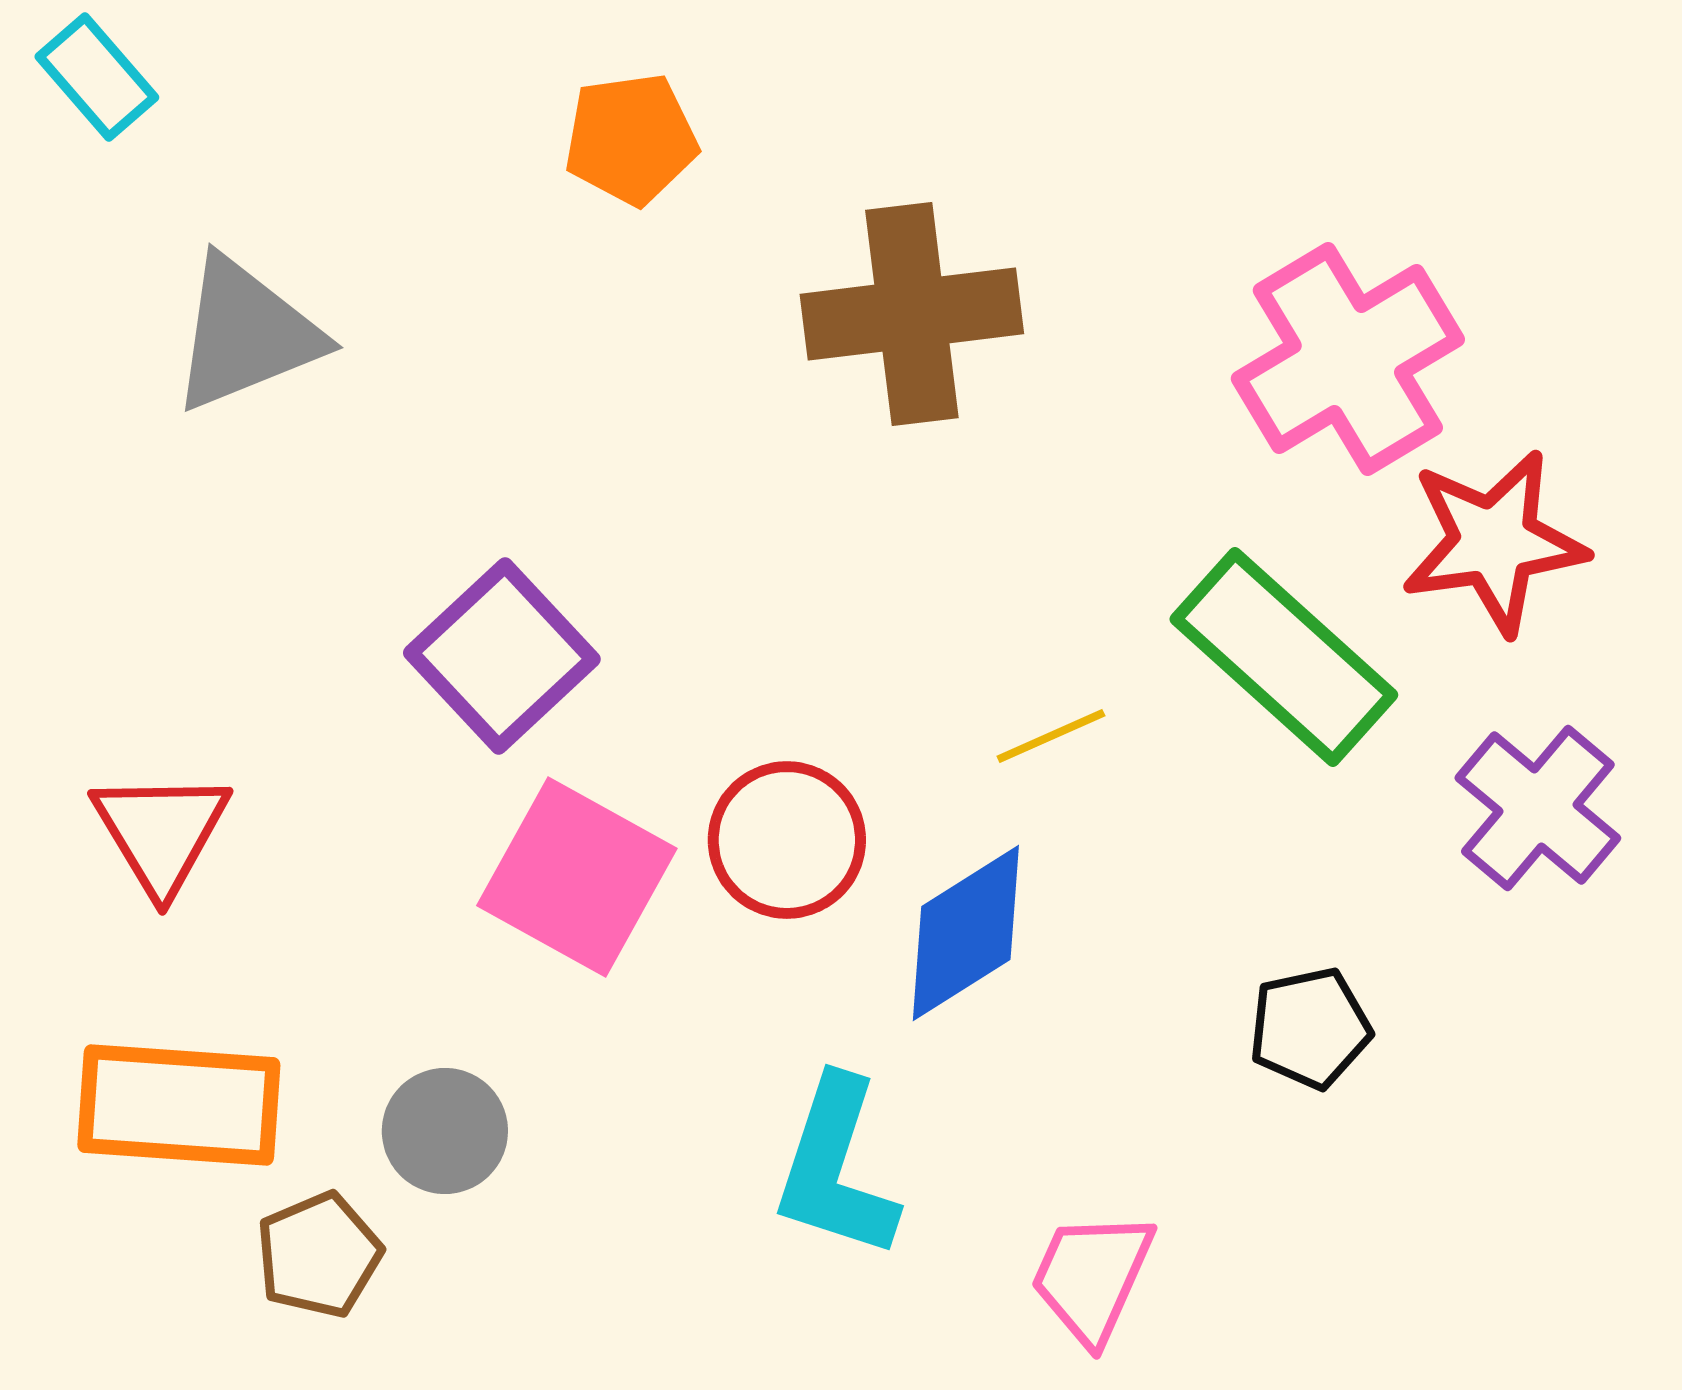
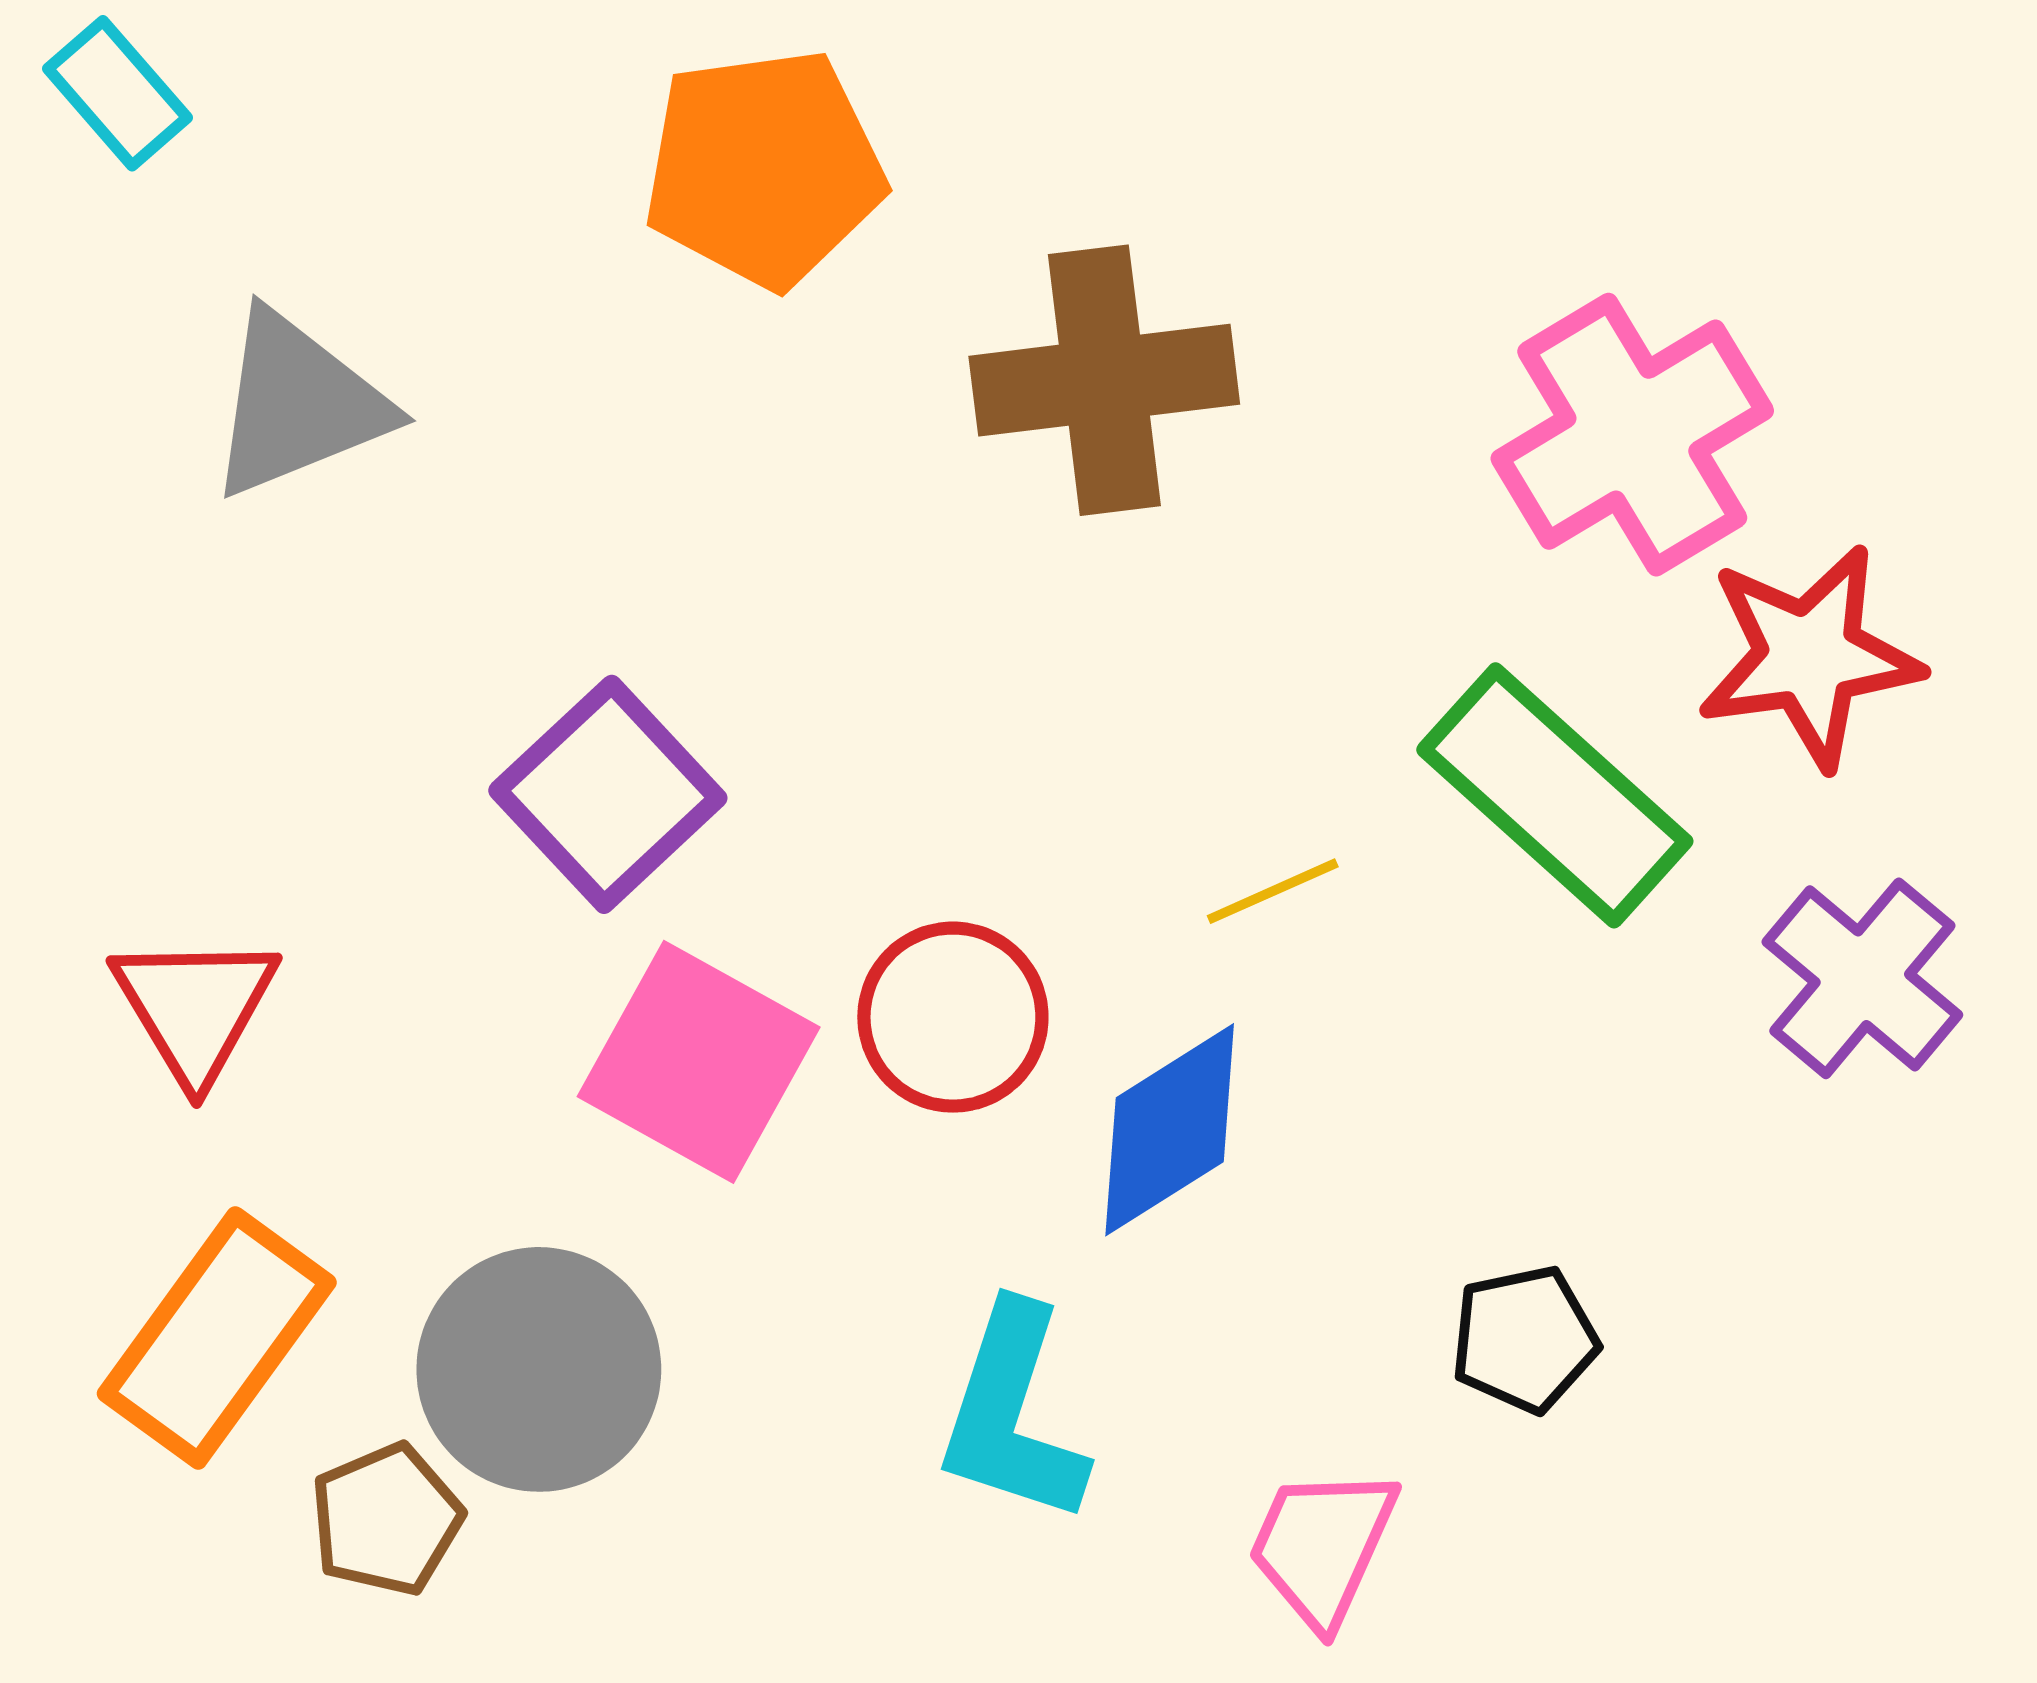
orange pentagon: (631, 139) -> (764, 168), size x1.5
black pentagon: (1310, 1028) -> (1525, 1339), moved
orange rectangle: (179, 1105) -> (217, 1338), turned -58
gray circle: (445, 1131) -> (539, 1369), size x1.6

